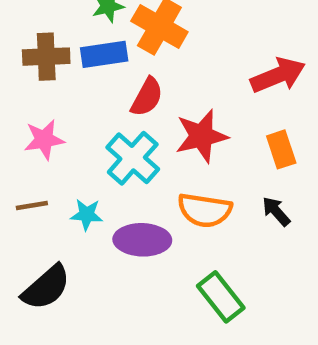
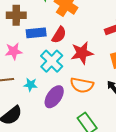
blue rectangle: (104, 54) -> (36, 33), moved
purple ellipse: (142, 240) -> (54, 97), turned -60

